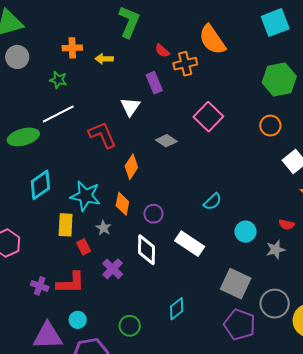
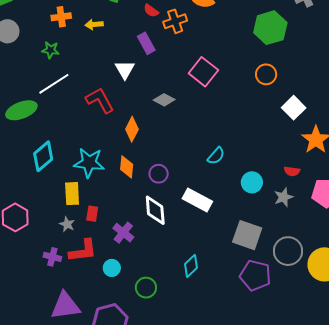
gray star: (104, 228) -> (67, 224), moved
red rectangle: (84, 247) -> (92, 214), turned 42
cyan circle: (78, 320) -> (112, 268), moved

